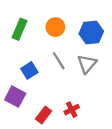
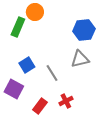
orange circle: (55, 27) -> (35, 12), moved
gray line: (59, 61) -> (52, 73), moved
gray triangle: (87, 64) -> (80, 59), turned 36

